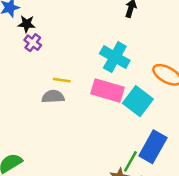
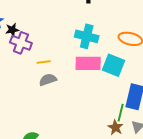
purple cross: (33, 43) -> (21, 43), size x1.5
yellow line: (62, 80) -> (44, 62), moved

